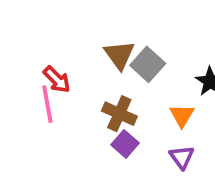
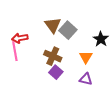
red arrow: (57, 80) -> (20, 38), turned 126
purple triangle: (182, 157) -> (86, 79), turned -40

